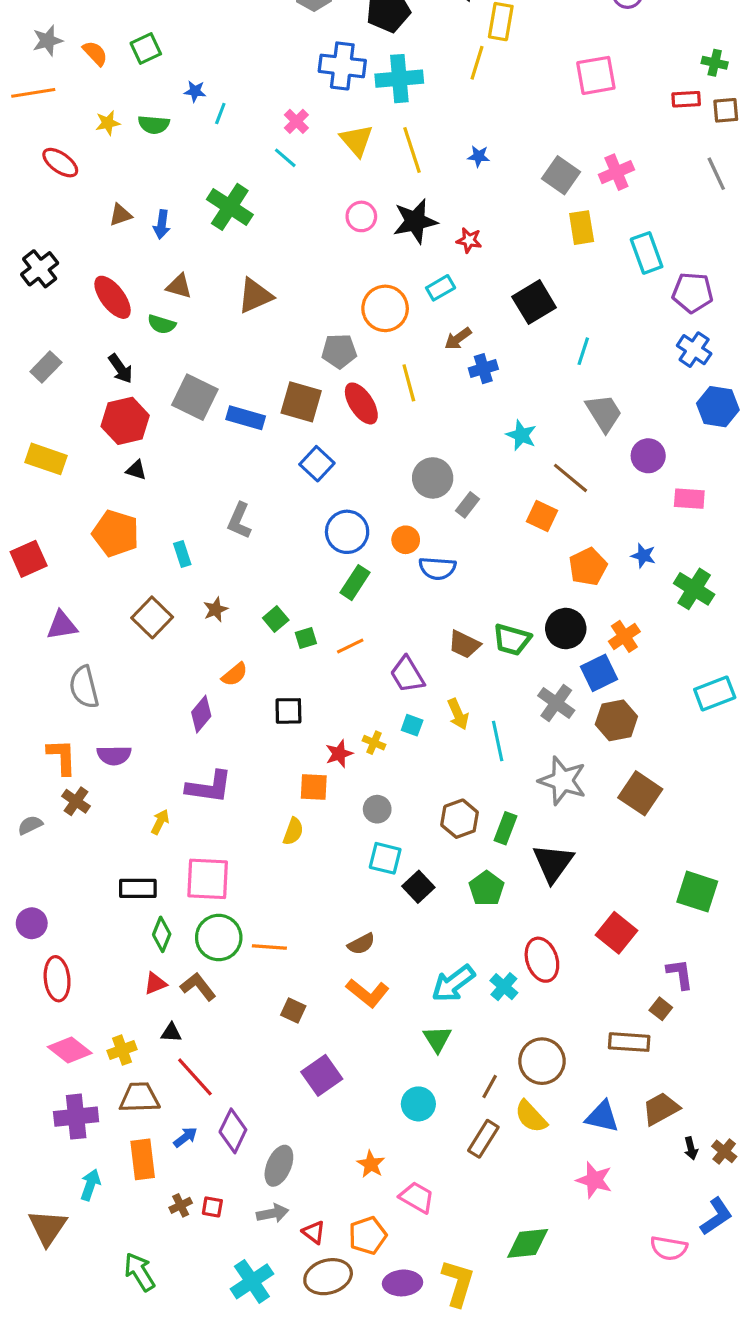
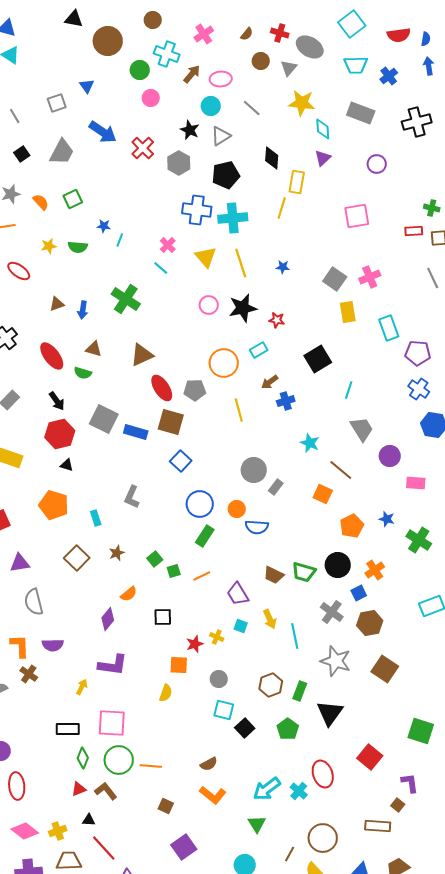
red ellipse: (361, 403) -> (162, 388), moved
blue square: (599, 673) -> (359, 593), size x0.7

